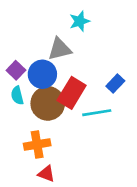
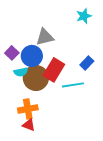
cyan star: (80, 21) -> (84, 16), moved
cyan semicircle: (17, 95) -> (21, 72), moved, turned -88
red triangle: (46, 174) -> (29, 125), moved

